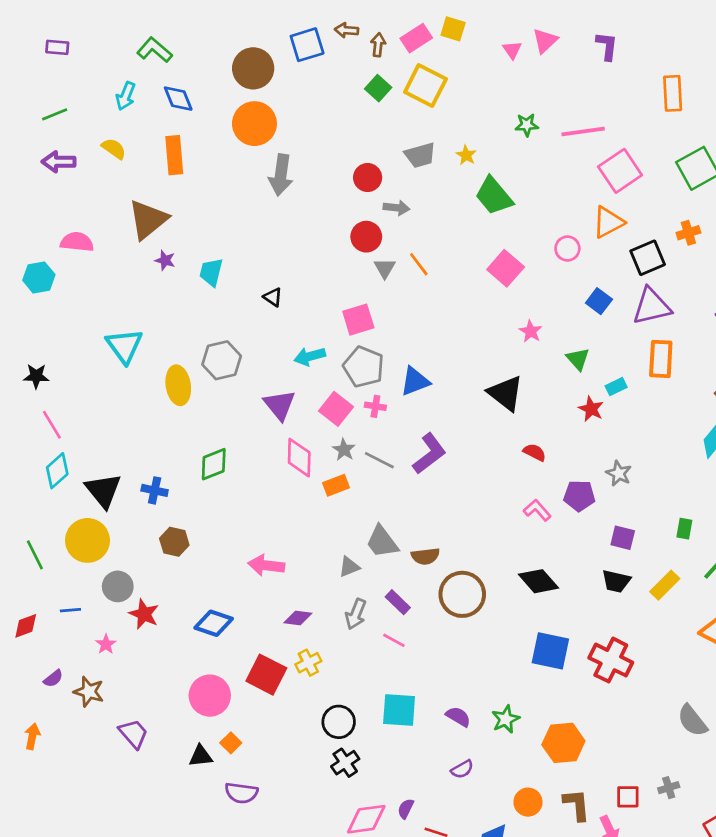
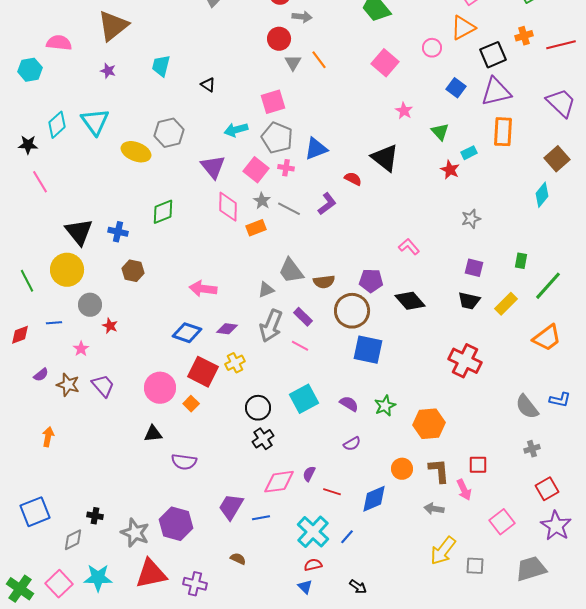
purple star: (165, 260) -> (108, 71), moved
yellow ellipse: (178, 385) -> (136, 152), turned -60
red semicircle: (535, 452) -> (353, 179), moved
purple L-shape: (429, 454) -> (327, 204), size x0.7
cyan diamond: (57, 471) -> (57, 125), moved
gray star: (619, 473) -> (471, 219), turned 30
purple pentagon: (579, 496) -> (371, 281), moved
red star: (144, 614) -> (110, 326), size x0.7
gray arrow: (356, 614) -> (271, 326), size x1.4
blue diamond: (214, 623) -> (187, 333), moved
blue square: (550, 651) -> (368, 350), moved
cyan square: (399, 710) -> (304, 399), turned -32
purple trapezoid: (134, 734) -> (103, 386), moved
orange arrow: (32, 736) -> (48, 437), moved
orange square: (231, 743) -> (191, 404), moved
gray cross: (669, 788) -> (532, 449), moved

